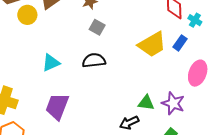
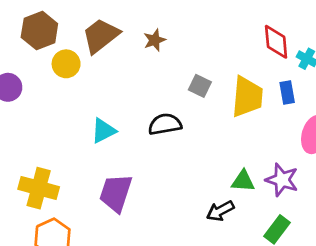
gray square: (97, 27) -> (200, 86), moved
blue rectangle: (180, 43) -> (287, 93), turned -42
yellow trapezoid: (152, 44) -> (247, 97), turned -52

